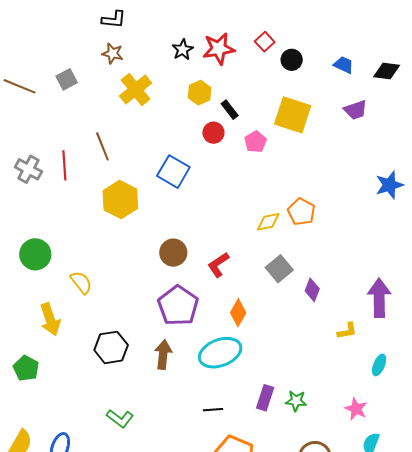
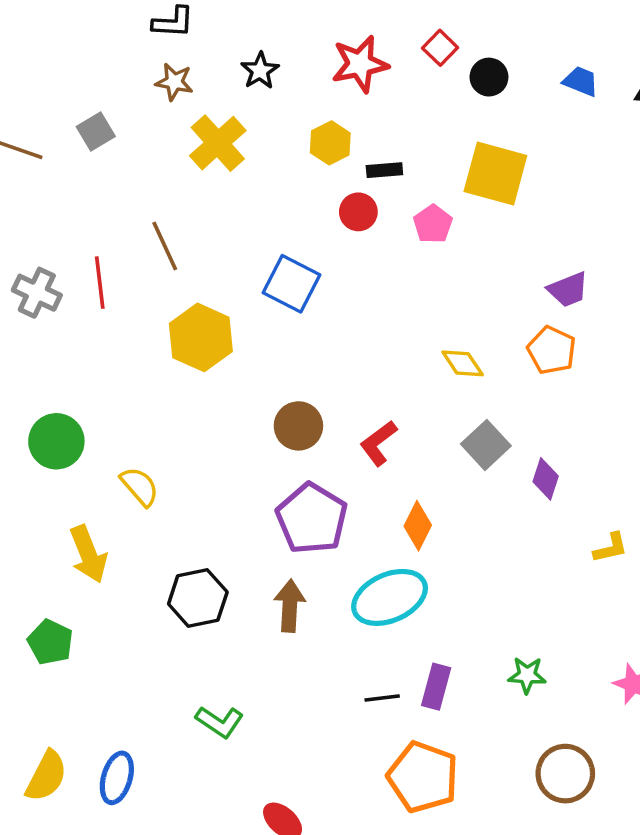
black star: (183, 50) -> (260, 71), moved
black rectangle: (230, 110) -> (384, 170), turned -54
purple trapezoid: (356, 110) -> (568, 290), moved
orange pentagon: (301, 212) -> (552, 350), moved
yellow diamond: (268, 222) -> (463, 363), turned 70
purple rectangle: (265, 398) -> (436, 687), moved

